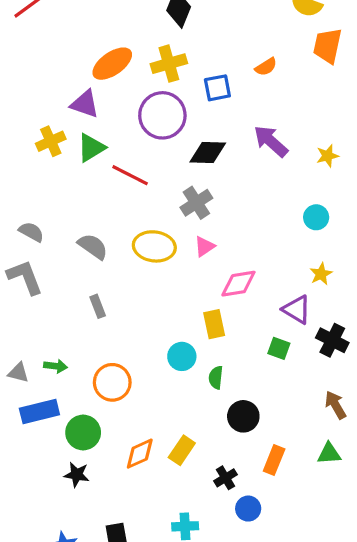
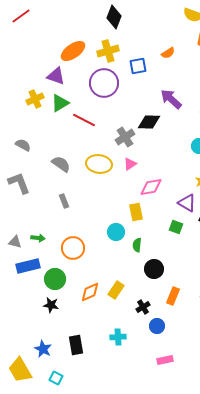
black diamond: (208, 153) -> (149, 122), moved
gray semicircle: (31, 232) -> (23, 145), moved

